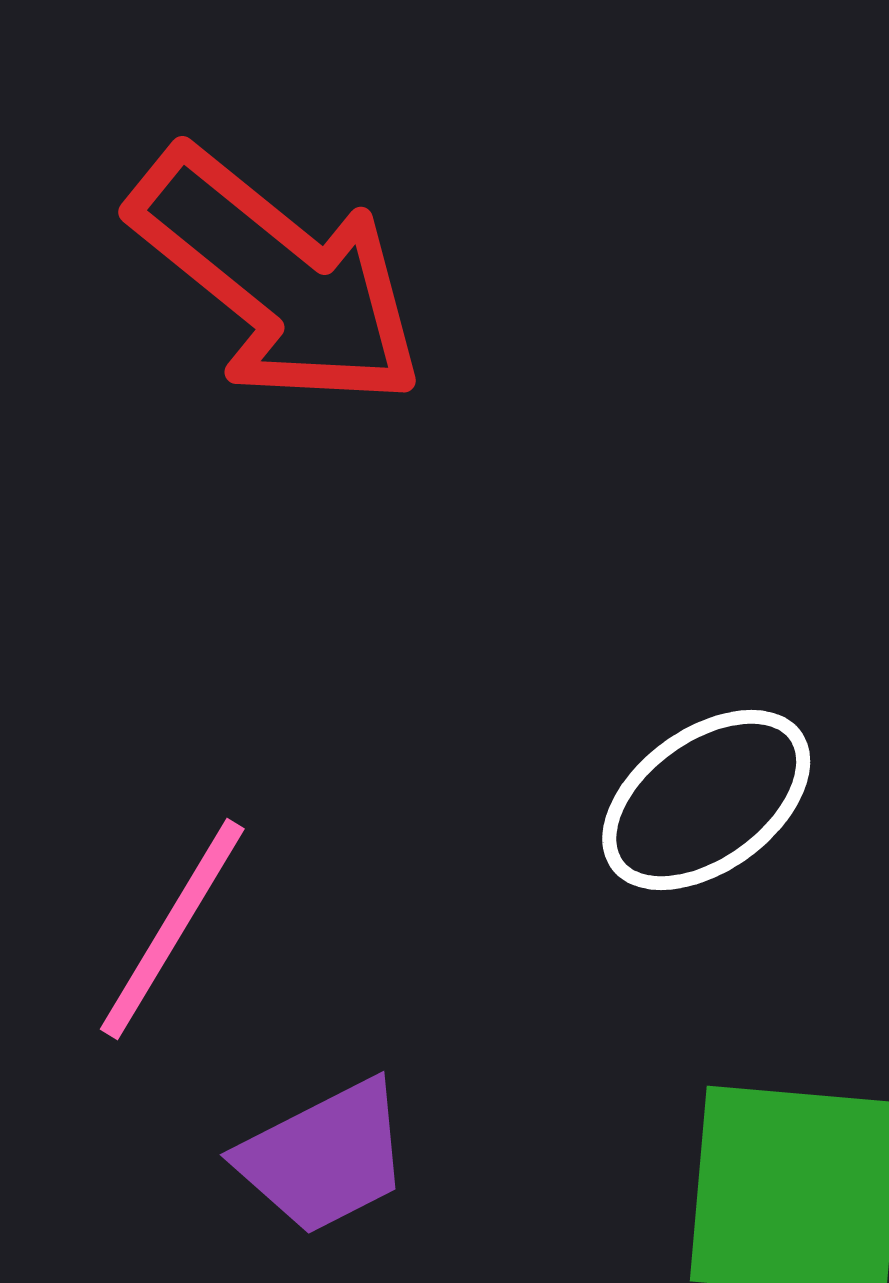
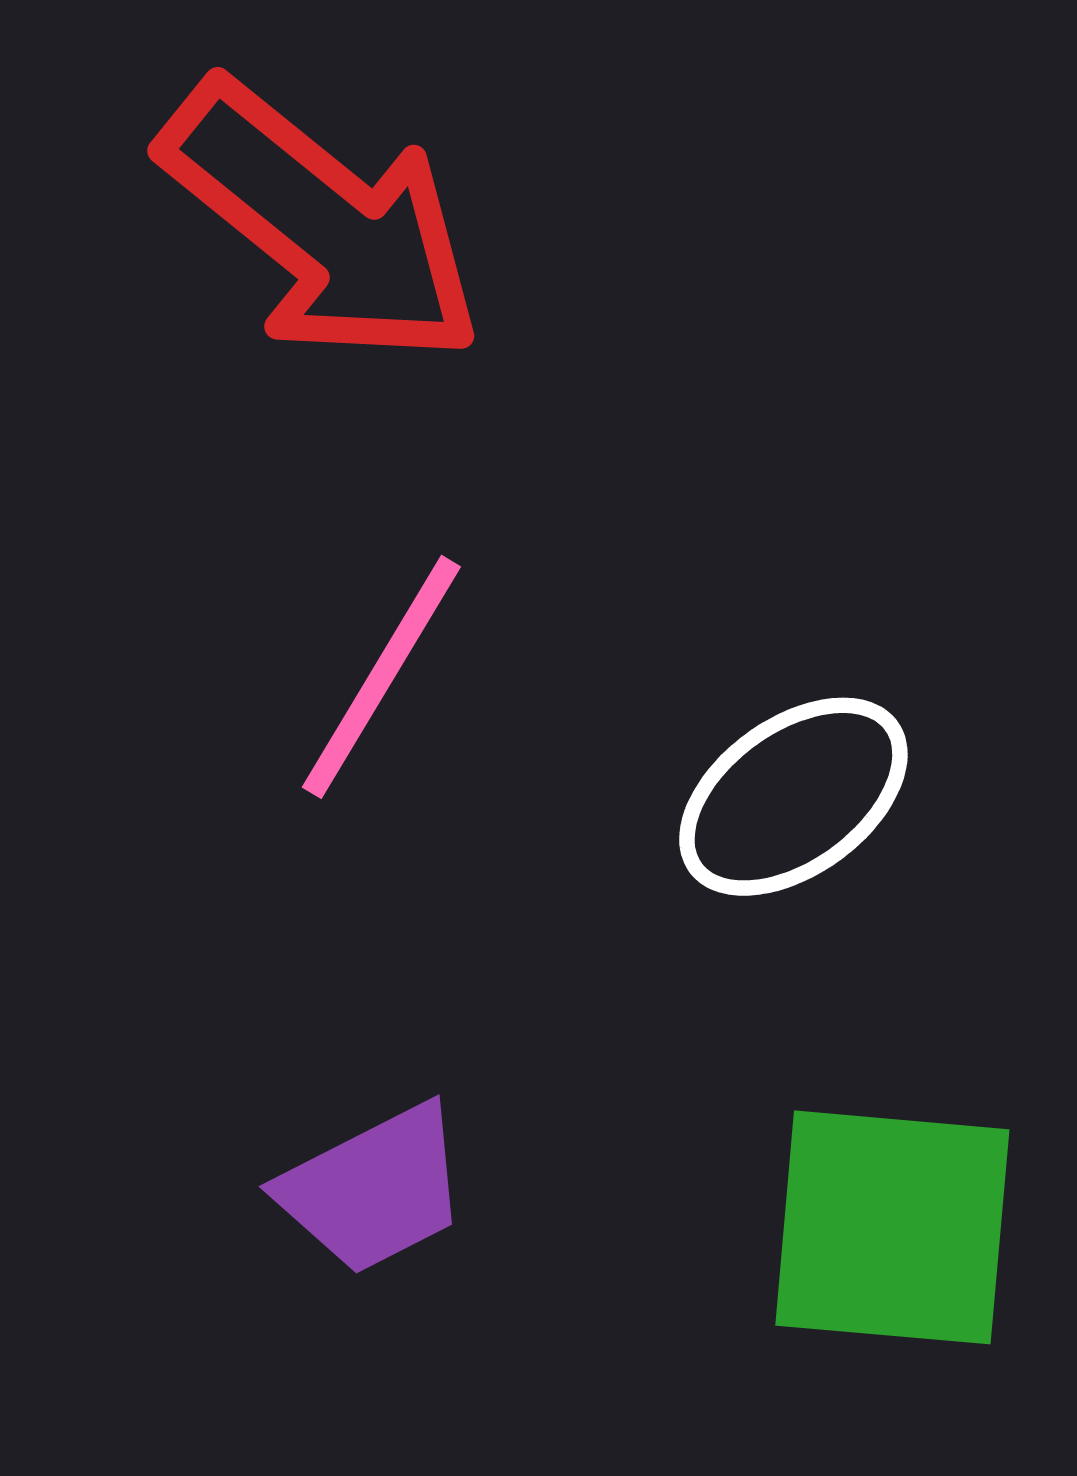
pink line: (172, 929) -> (381, 677), moved

